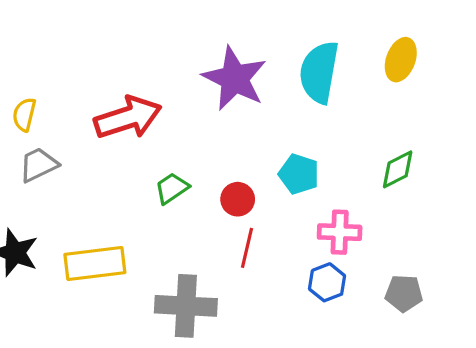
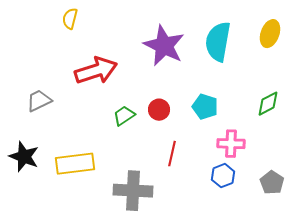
yellow semicircle: (24, 115) -> (70, 19), moved
red circle: (238, 199) -> (159, 110), moved
gray pentagon: (404, 293) -> (272, 183), turned 30

